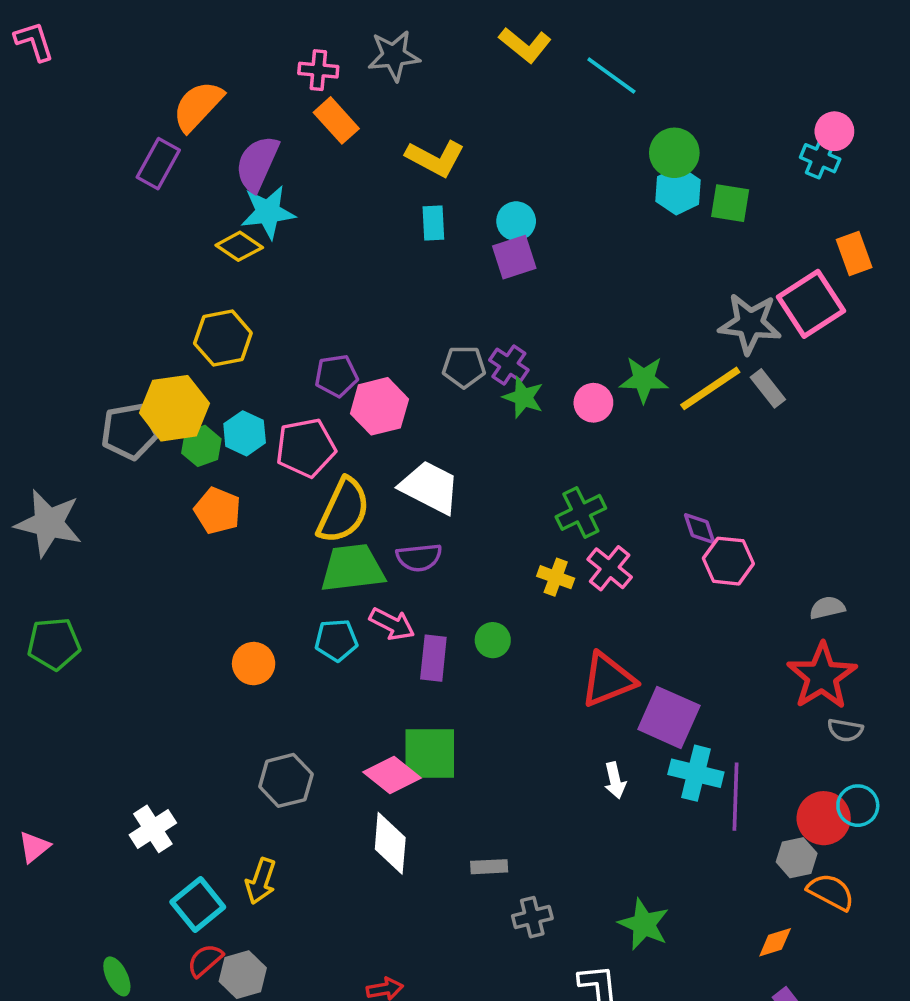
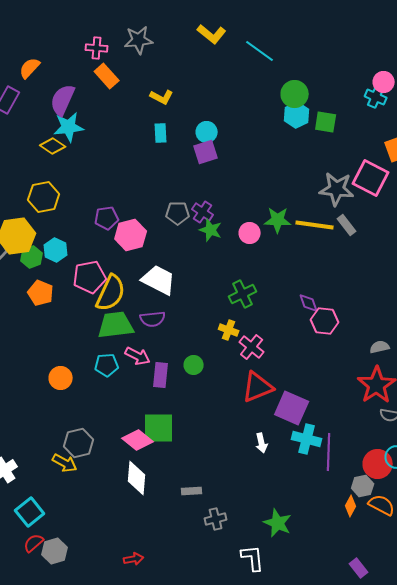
orange semicircle: (198, 106) -> (30, 68), size x0.7
yellow L-shape: (435, 158) -> (162, 97), size x0.7
pink square: (811, 304) -> (371, 178), turned -30
yellow line: (710, 388) -> (315, 225), turned 42
pink pentagon: (306, 448) -> (90, 277), moved
pink cross: (610, 568) -> (252, 347), moved
yellow arrow: (261, 881) -> (65, 463), moved, turned -80
orange diamond: (775, 942) -> (351, 506), moved, turned -45

